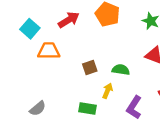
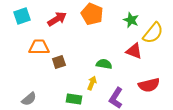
cyan square: (30, 29) -> (22, 16), moved, turned 30
brown square: (90, 67) -> (59, 62), moved

